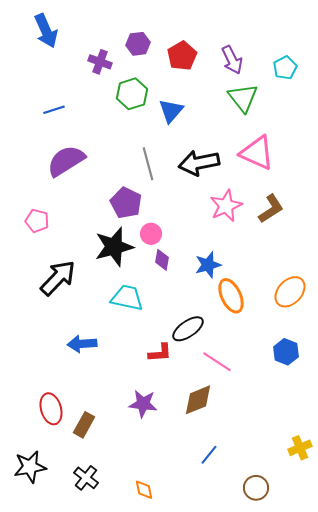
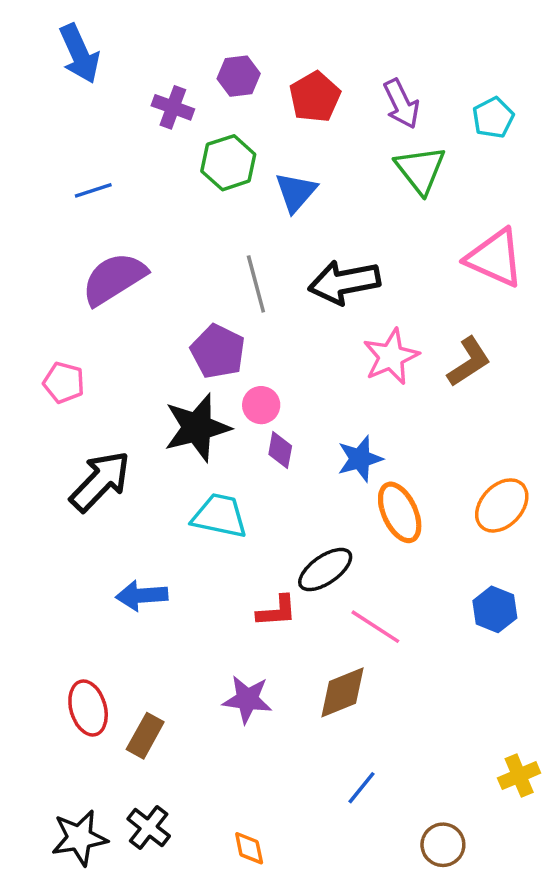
pink triangle: (257, 153) -> (495, 258), moved
black star: (30, 467) -> (79, 838), moved

